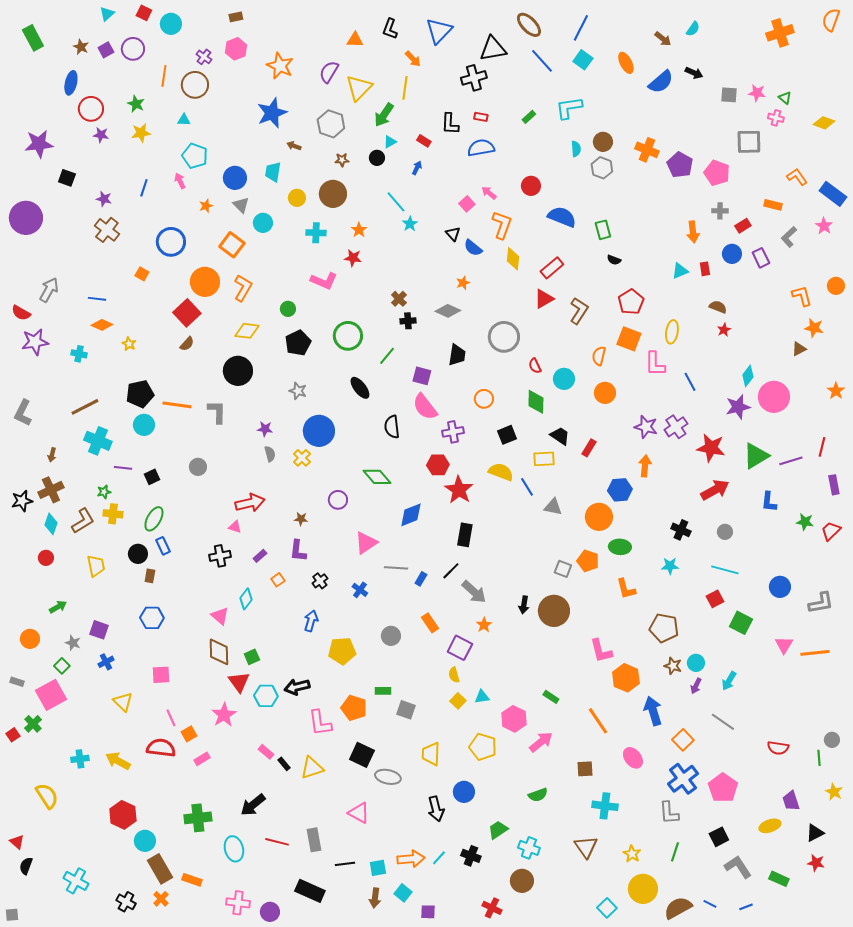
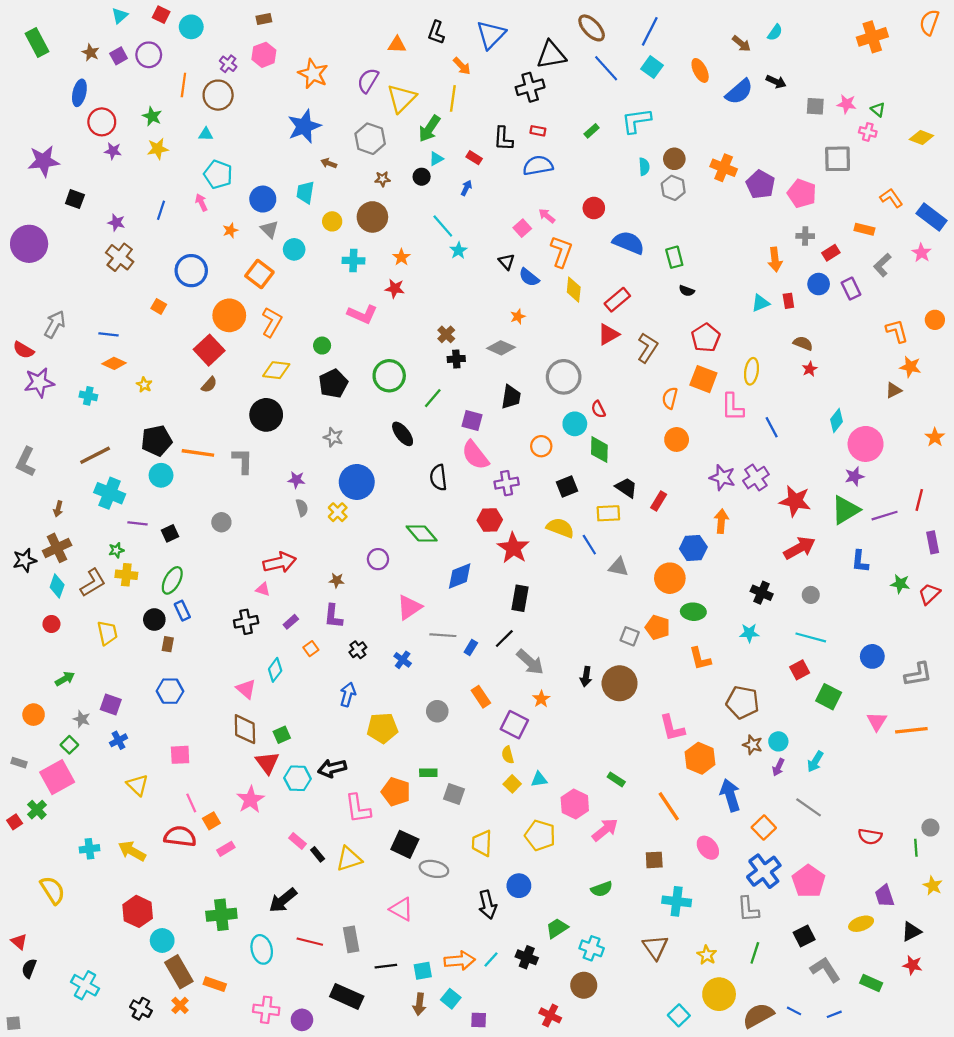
cyan circle: (564, 379) -> (575, 424), moved
purple star: (738, 407) -> (854, 476), moved, size x0.7

